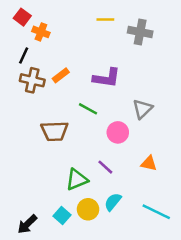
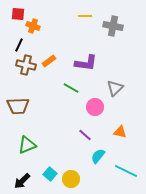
red square: (22, 17) -> (18, 14), turned -32
brown trapezoid: (55, 131) -> (18, 106), moved
green triangle: (77, 180) -> (27, 145), moved
cyan semicircle: (113, 202) -> (98, 156), moved
yellow circle: (88, 209) -> (71, 179), moved

